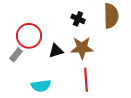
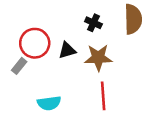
black triangle: (56, 51) -> (67, 50), moved

